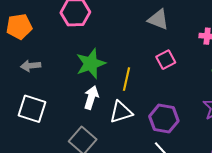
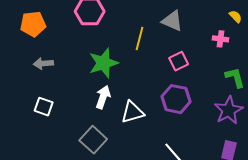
yellow line: (126, 79) -> (140, 38), moved
white square: (32, 109) -> (44, 107), size x0.7
purple hexagon: (164, 119) -> (176, 99), moved

